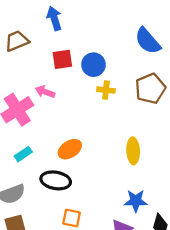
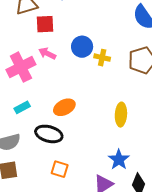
red square: (62, 59) -> (45, 24), moved
blue circle: (93, 65) -> (82, 47), moved
blue star: (136, 201) -> (119, 160), turned 30

